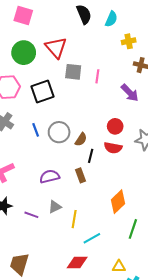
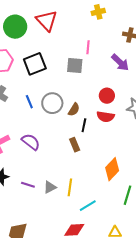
yellow cross: (129, 41) -> (98, 12), moved
gray square: (73, 72) -> (75, 66), moved
purple semicircle: (50, 176) -> (31, 142), moved, turned 54
gray triangle: (55, 207) -> (50, 187), moved

